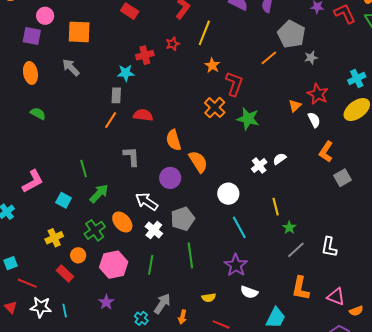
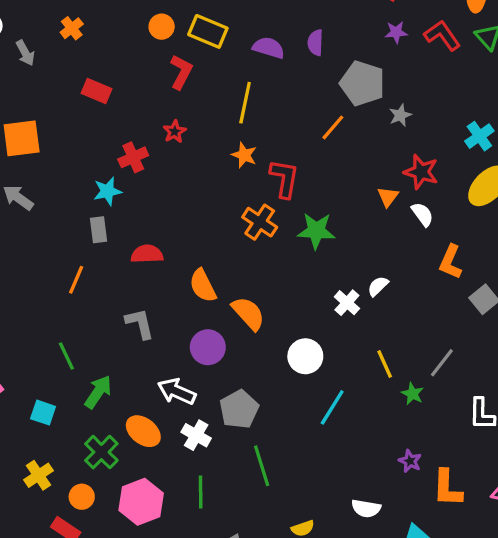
yellow line: (204, 33) -> (245, 103), moved
orange line: (111, 120) -> (76, 280), moved
cyan line: (239, 227) -> (332, 407), turned 70
gray line: (296, 250) -> (442, 363), moved
purple star: (236, 265) -> (410, 461), moved, size x0.6

